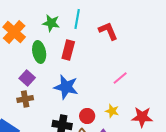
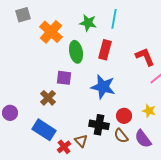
red L-shape: (108, 31) -> (145, 57), moved
purple square: (27, 78) -> (64, 78), turned -35
brown cross: (25, 99) -> (48, 98), moved, turned -35

